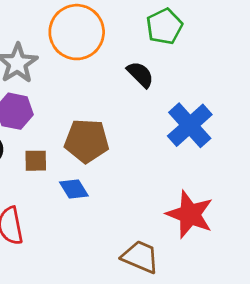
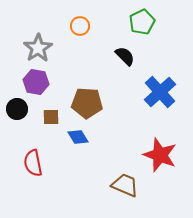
orange circle: (77, 32) -> (80, 26), size x0.5

